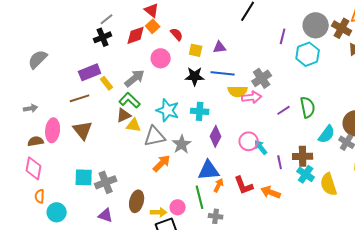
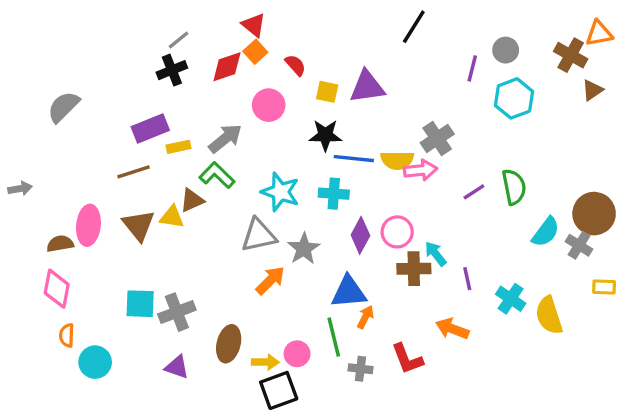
gray circle: (316, 25) -> (506, 50), moved, size x0.6
purple triangle: (220, 47) -> (367, 87), size x1.6
blue line: (223, 73) -> (354, 159), moved
yellow rectangle: (107, 83) -> (179, 147), turned -64
gray arrow: (31, 108) -> (20, 189), moved
brown triangle: (124, 115) -> (192, 200), moved
yellow triangle: (134, 125) -> (172, 217), moved
pink circle: (249, 141) -> (397, 232), moved
brown cross: (303, 156) -> (414, 269), moved
red L-shape: (244, 185) -> (407, 359), moved

